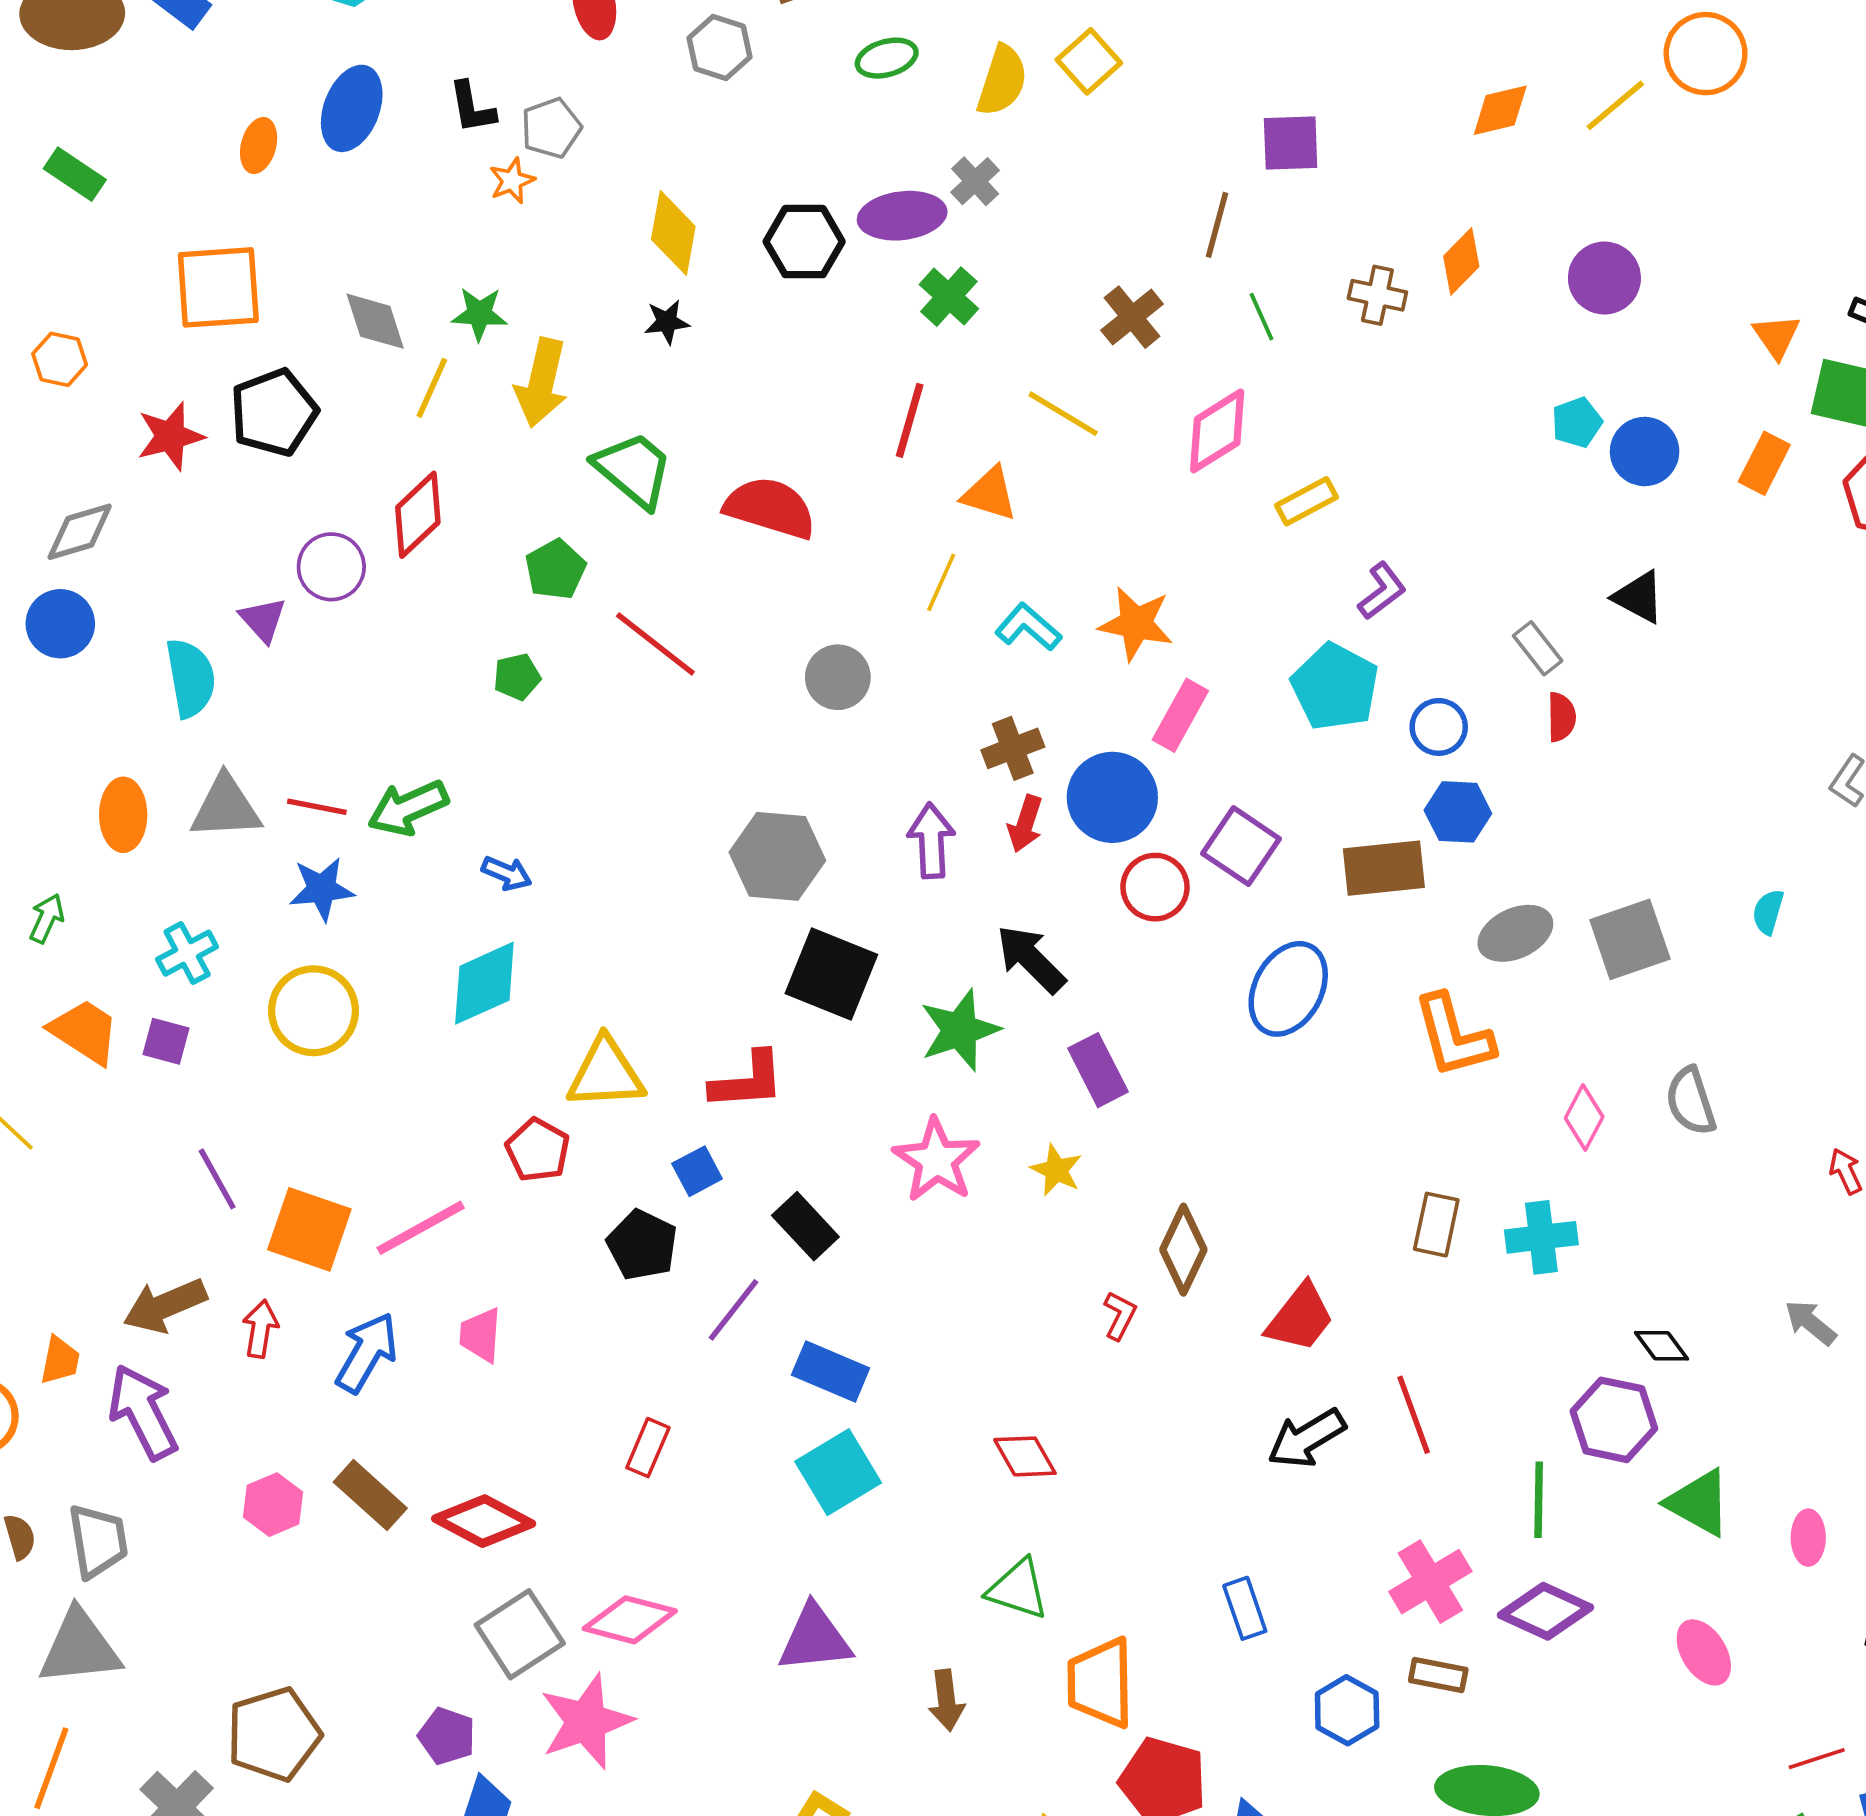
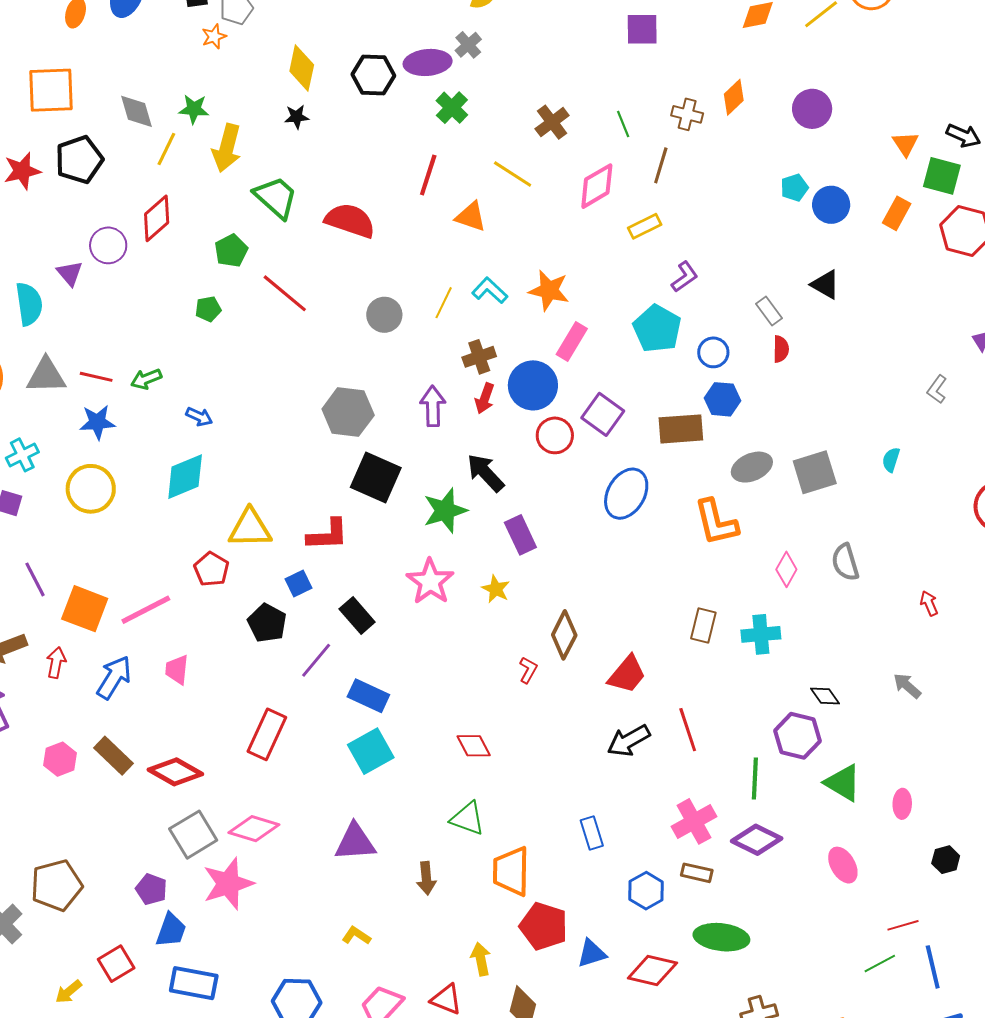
brown line: (1217, 225) -> (661, 165), moved
yellow line: (941, 582) -> (444, 303), moved
green arrow: (408, 808) -> (146, 379), size x0.7
red rectangle: (648, 1448) -> (267, 734), size x1.6

